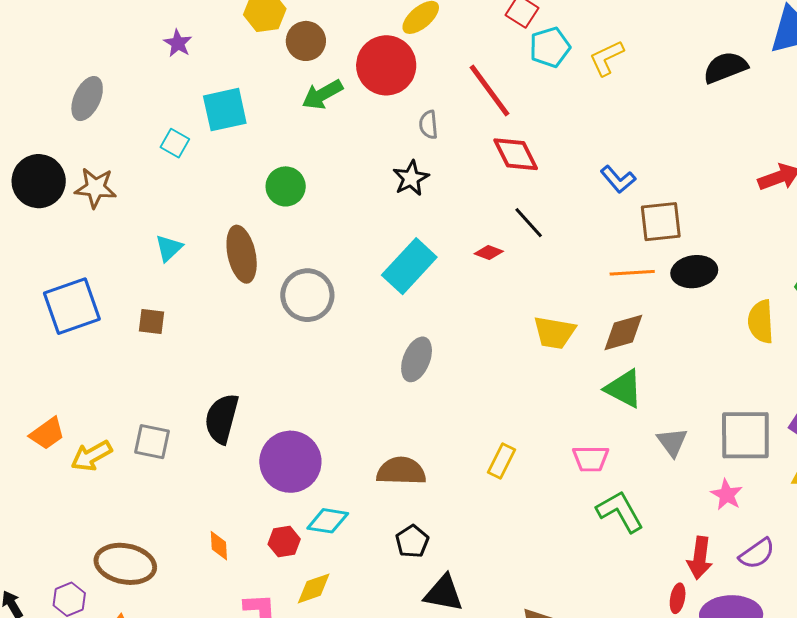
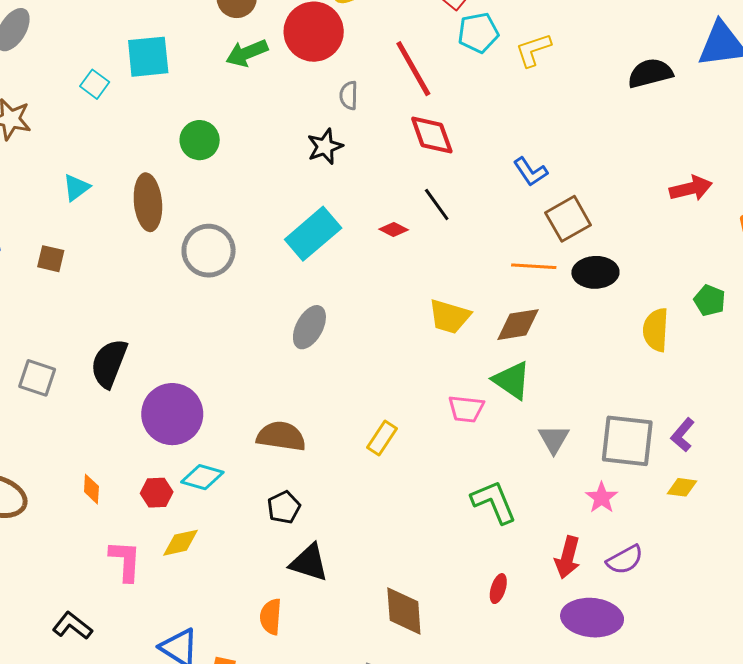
brown square: (661, 222) -> (568, 219), turned -30
pink trapezoid: (591, 459) -> (466, 409), moved
red ellipse: (678, 598) -> (498, 589), moved

